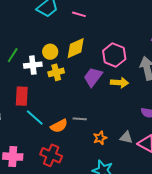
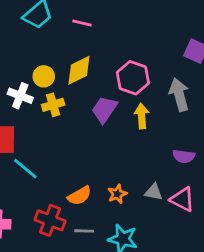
white cross: (33, 65) -> (20, 96), turned 30
yellow arrow: (120, 83) -> (142, 116), turned -96
gray line: (80, 119) -> (84, 231), moved
orange semicircle: (59, 126) -> (79, 196), moved

